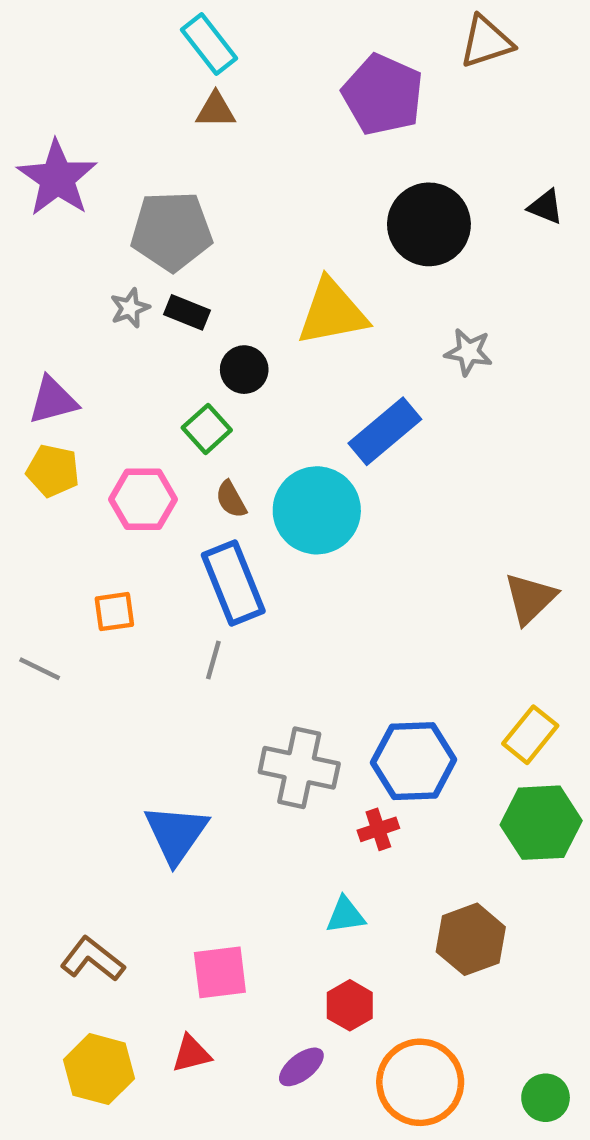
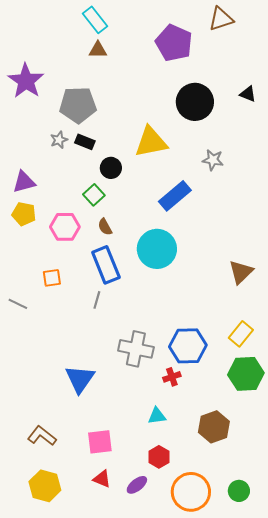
cyan circle: (317, 510) -> (157, 249), moved
red triangle: (191, 1054) -> (102, 479), moved, turned 36
green circle: (546, 1098) -> (239, 491), moved

